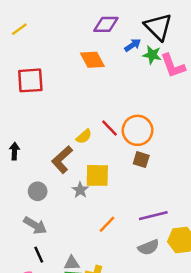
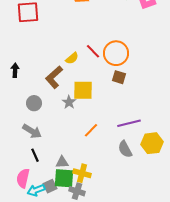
gray semicircle: (148, 247) -> (125, 149), turned 84

